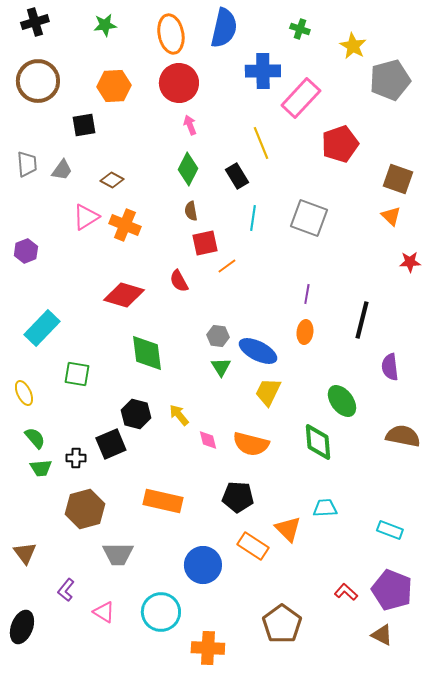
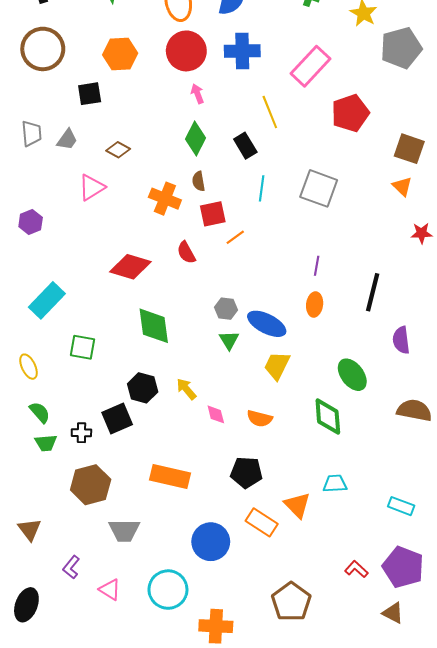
blue cross: (263, 71) -> (242, 51), moved
orange cross: (125, 225) -> (165, 199), moved
orange semicircle: (251, 444) -> (260, 418), size x0.7

